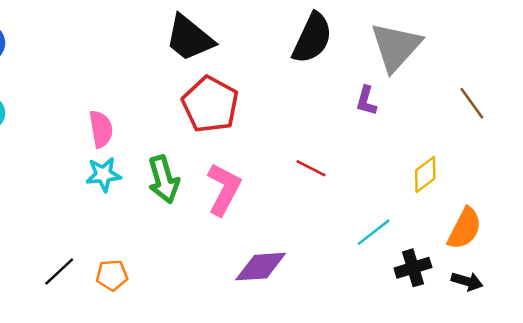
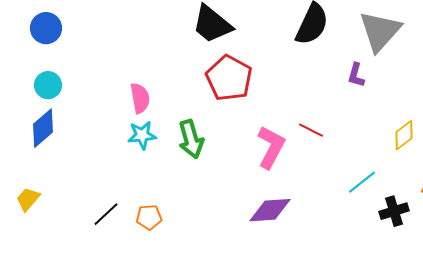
pink L-shape: (224, 189) -> (271, 147), moved

